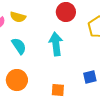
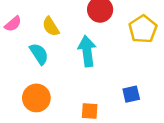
yellow semicircle: (18, 17) -> (51, 27), moved, turned 42

